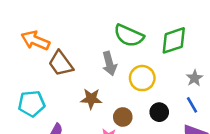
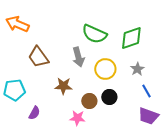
orange arrow: (35, 40) -> (17, 24), moved
gray star: (194, 78) -> (137, 69), moved
black circle: (159, 112) -> (109, 97), moved

